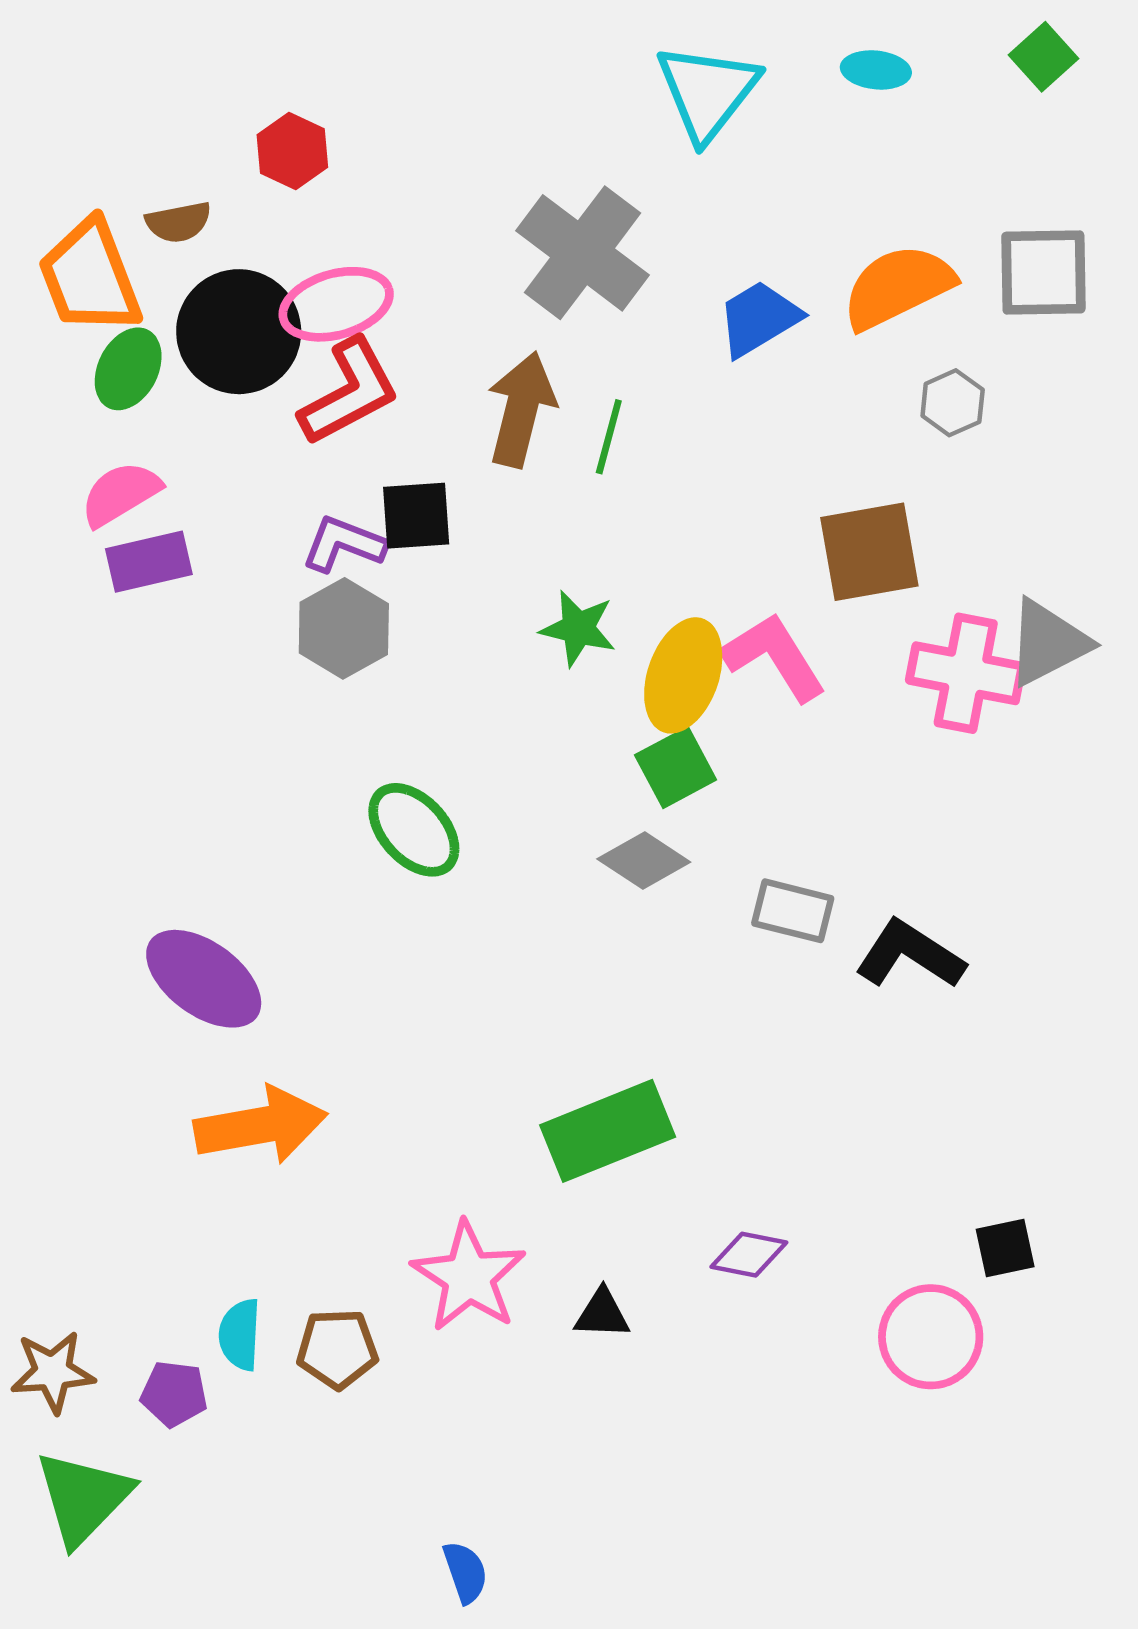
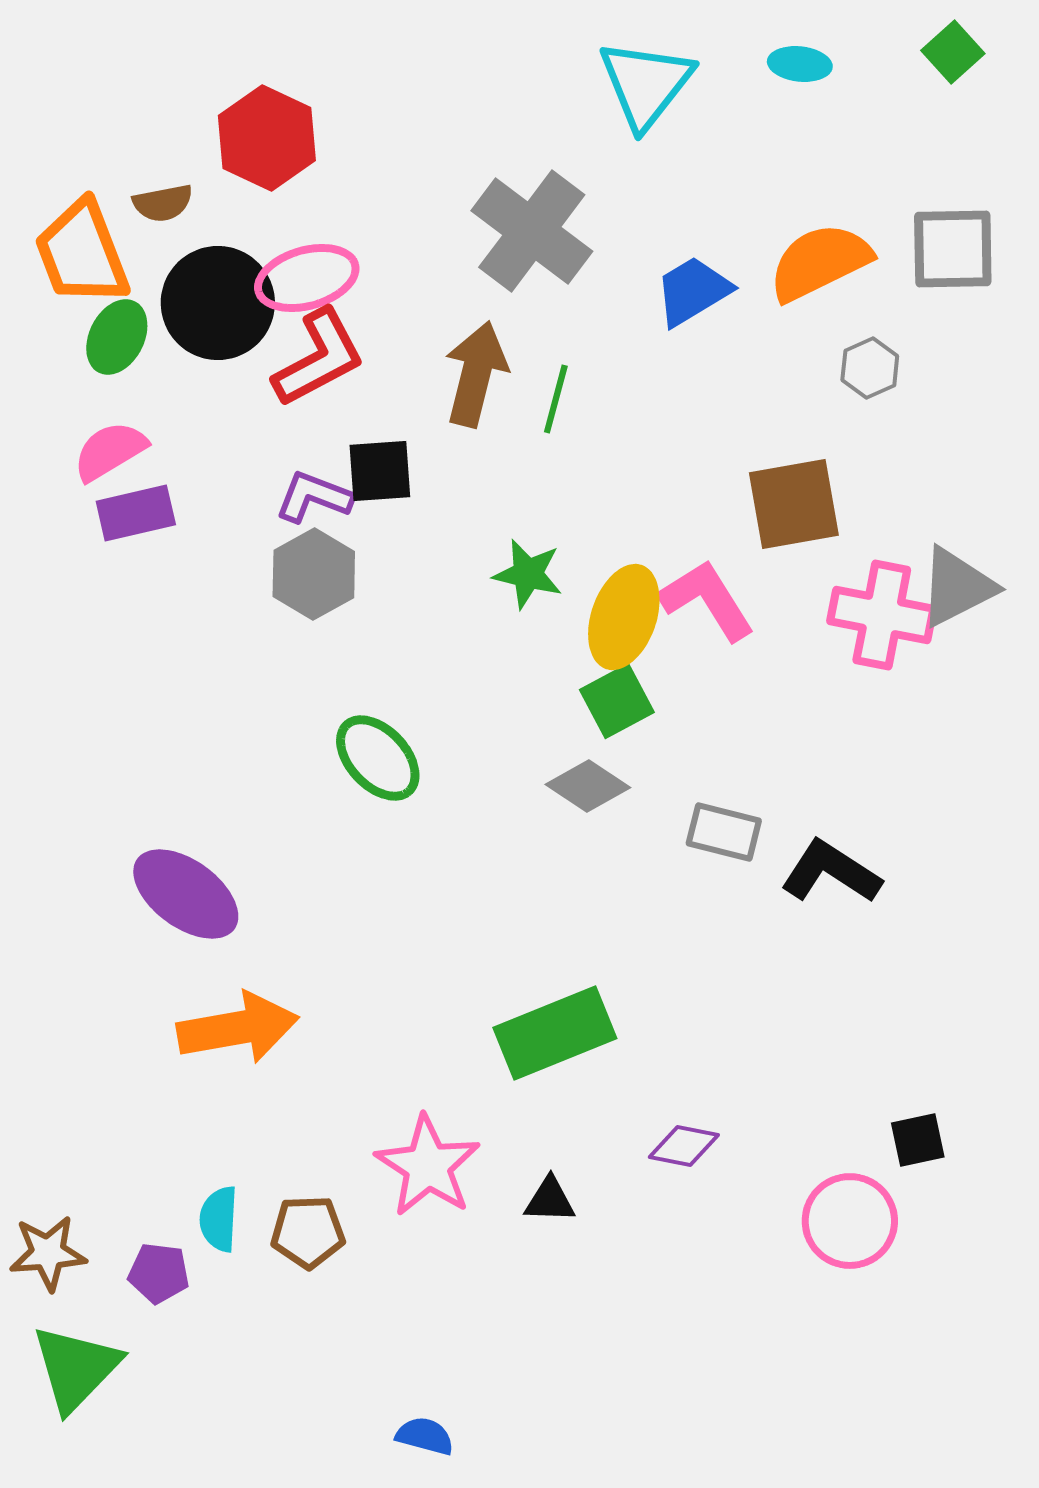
red hexagon: (292, 151) -> (267, 138), size x1.5
blue semicircle: (465, 1572) -> (425, 1436), turned -56

